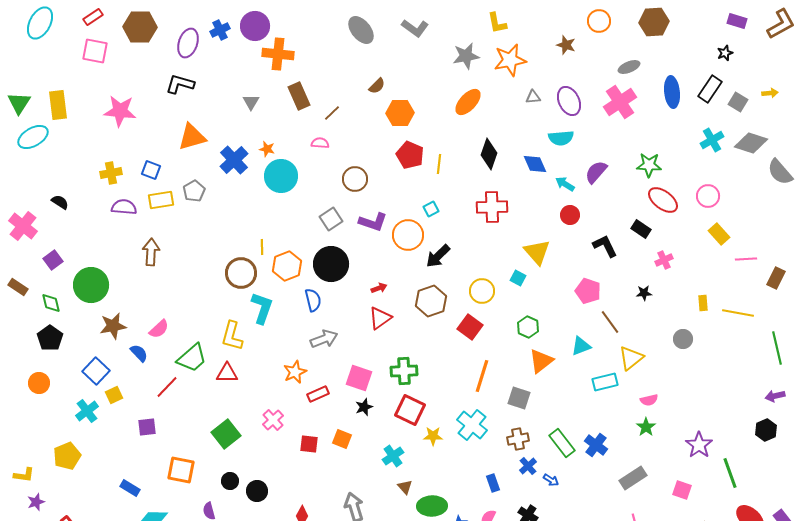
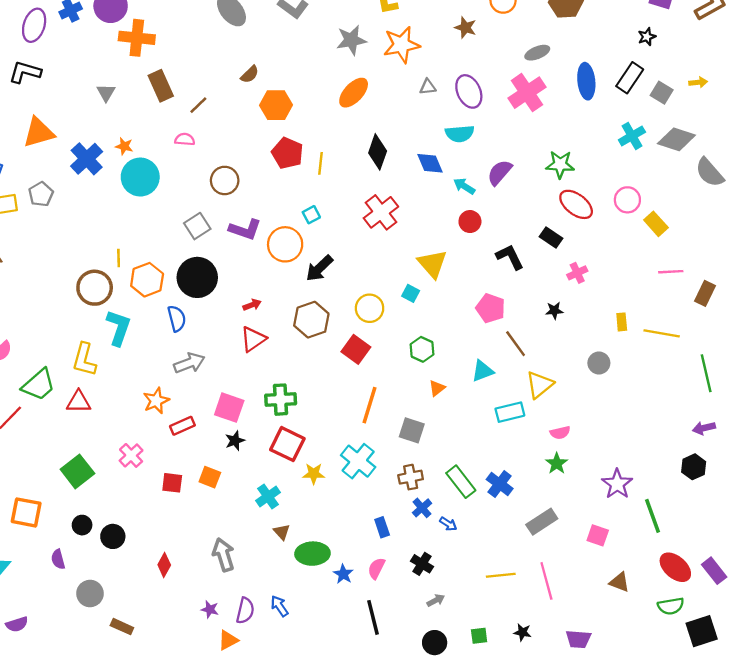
red cross: (492, 207) -> (381, 212), turned -36
yellow rectangle: (719, 234) -> (656, 224), moved
orange triangle: (541, 361) -> (437, 388), size x0.6

